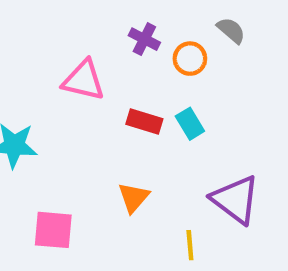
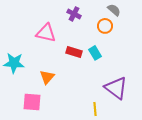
orange circle: (190, 59) -> (105, 26), moved
orange triangle: (134, 197) -> (47, 77), moved

